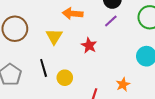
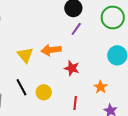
orange arrow: (73, 14) -> (51, 50), moved
red star: (89, 45) -> (72, 68), moved

